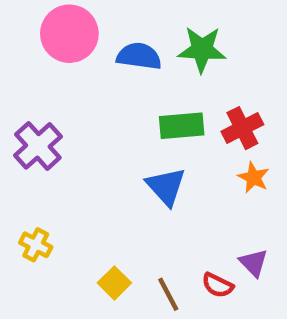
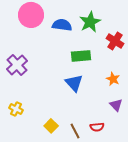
green star: (202, 49) -> (90, 22), turned -30
red cross: (242, 128) -> (115, 41), moved, turned -30
purple triangle: (254, 263) -> (116, 105), moved
red semicircle: (218, 285) -> (97, 127), turned -32

